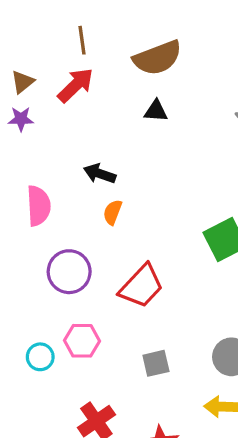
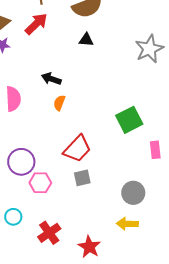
purple circle: (69, 272) -> (21, 162), moved
cyan circle: (40, 357) -> (13, 217), moved
gray square: (156, 363) -> (82, 178), moved

